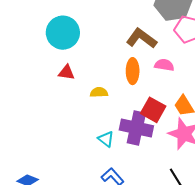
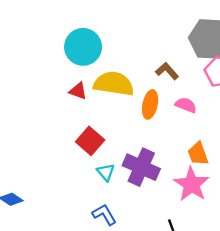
brown L-shape: (141, 38) -> (167, 71), size x0.7
yellow semicircle: (99, 92) -> (114, 84), moved, size x2.0
red square: (153, 110) -> (90, 141), moved

